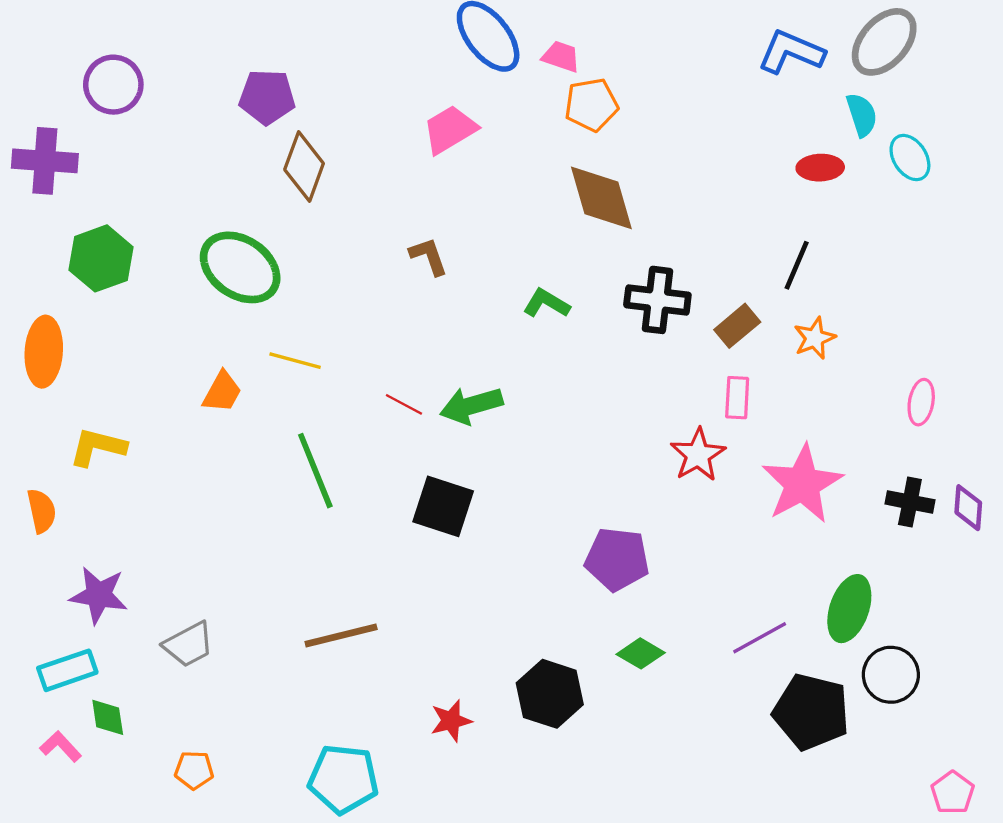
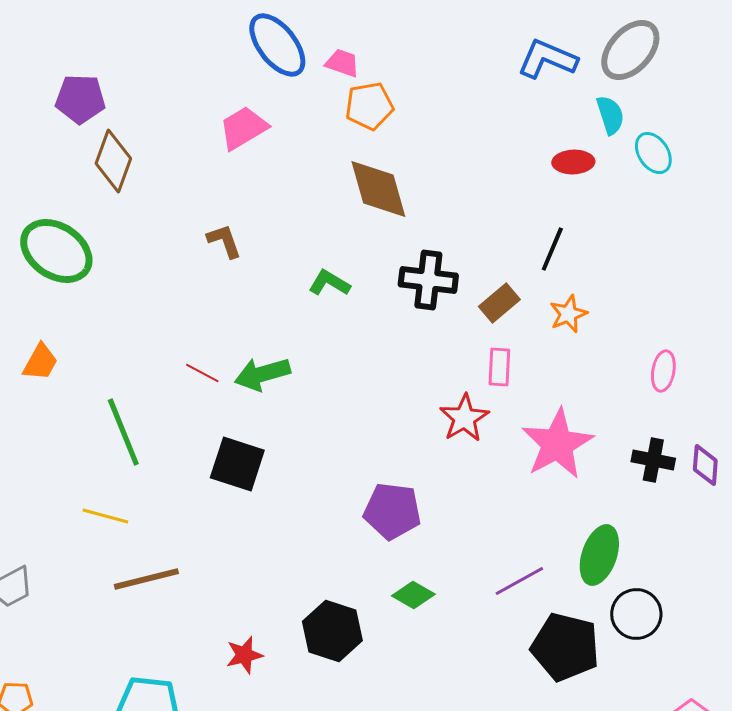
yellow line: (295, 361) -> (105, 516), moved

